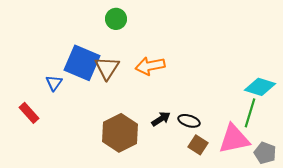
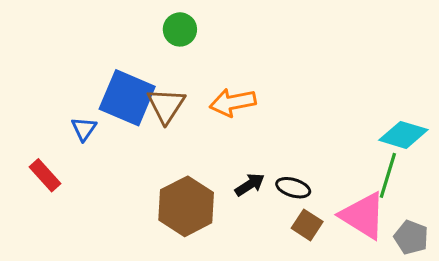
pink triangle: (234, 139) -> (363, 216), turned 44

